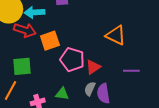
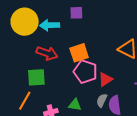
red arrow: (25, 30) -> (47, 53), moved
orange square: (50, 41) -> (79, 53), moved

